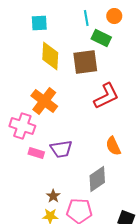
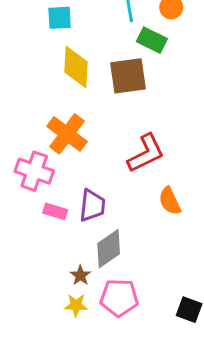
red L-shape: (106, 96) -> (146, 153), moved
purple trapezoid: (61, 149) -> (92, 205), turned -75
gray diamond: (97, 179) -> (109, 249), moved

